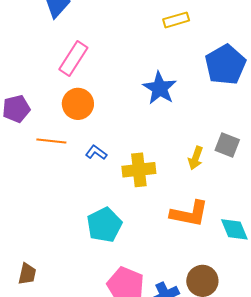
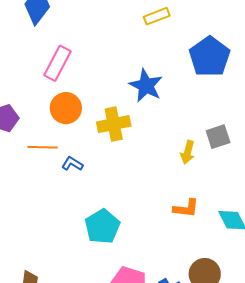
gray square: (227, 145) -> (218, 137), turned -35
blue L-shape: (96, 153) -> (72, 164), moved
yellow cross: (139, 170) -> (114, 124), moved
orange L-shape: (189, 214) -> (186, 208), size x0.7

